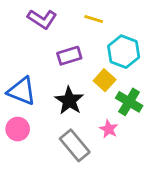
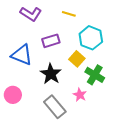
blue triangle: (22, 91) -> (22, 55), moved

